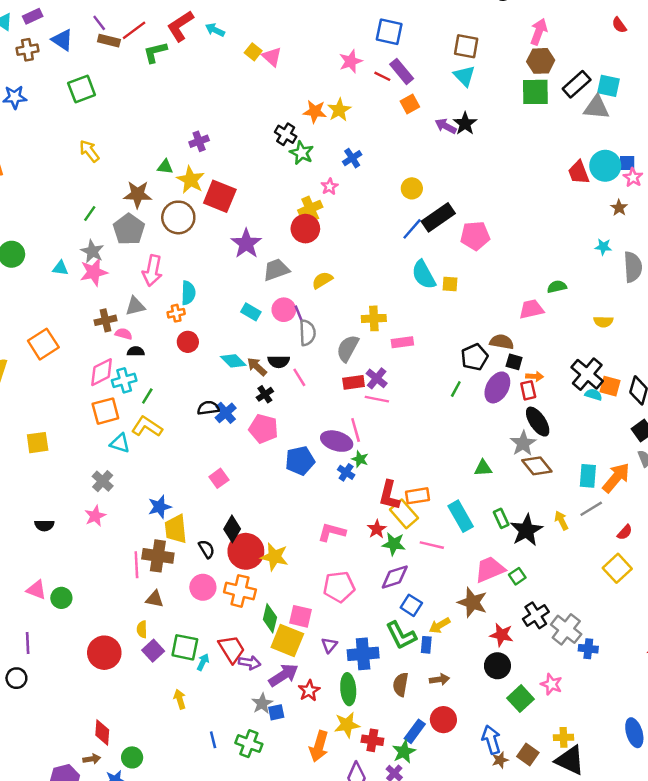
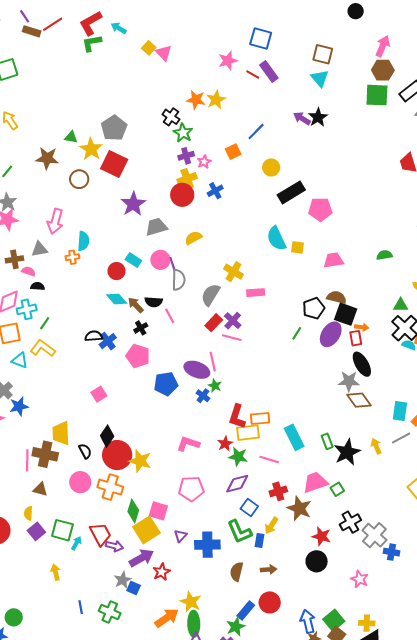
green L-shape: (155, 52) -> (92, 43), moved
orange square: (410, 104) -> (233, 152), moved
purple cross: (199, 141) -> (186, 156), moved
blue cross: (352, 158) -> (215, 191), moved
brown circle: (178, 217) -> (79, 179), size x0.7
gray pentagon: (129, 229) -> (114, 128), moved
blue line: (412, 229) -> (256, 132), moved
pink trapezoid: (531, 309) -> (333, 260), moved
yellow cross: (374, 318) -> (234, 272), turned 30
red circle: (188, 342) -> (116, 271), moved
black square: (514, 362) -> (346, 314), size x1.6
red rectangle: (354, 382) -> (214, 323), turned -42
gray star: (523, 443) -> (349, 381), turned 30
green triangle: (483, 468) -> (401, 305), moved
blue star: (160, 507) -> (19, 406), moved
yellow rectangle: (404, 514) -> (248, 433), turned -60
yellow arrow: (440, 625) -> (271, 525), turned -30
yellow square: (287, 640) -> (146, 530), turned 32
green ellipse: (348, 689) -> (194, 624), moved
green square: (520, 699) -> (334, 620), moved
blue square: (276, 712) -> (134, 588), turned 32
yellow star: (347, 725) -> (191, 602), turned 30
red cross: (372, 740) -> (278, 491), moved, turned -30
orange arrow: (319, 746) -> (167, 618), turned -145

